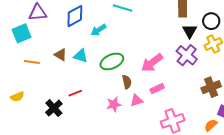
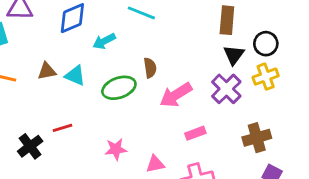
brown triangle: (61, 55) -> (47, 71), turned -48
brown semicircle: (127, 82) -> (150, 68), moved
pink rectangle: (157, 89) -> (195, 133), moved
pink triangle: (137, 100) -> (155, 164), moved

